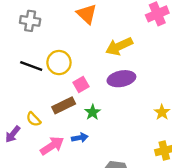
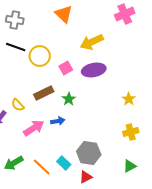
black line: (31, 66) -> (16, 47), moved
pink square: (81, 84) -> (66, 68), moved

